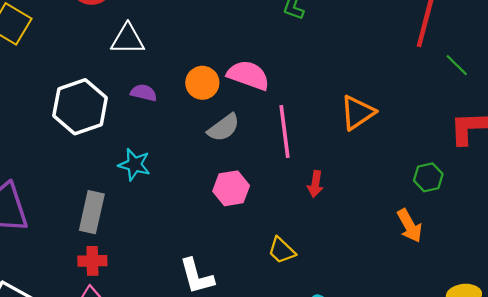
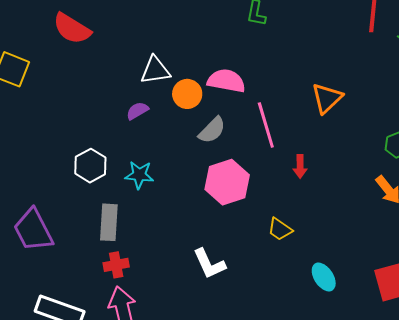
white triangle: (128, 39) -> (155, 70), moved
purple semicircle: (144, 93) -> (137, 111), turned -35
white hexagon: (80, 107) -> (90, 166), moved, size x0.7
pink hexagon: (231, 188) -> (227, 182), size x1.4

